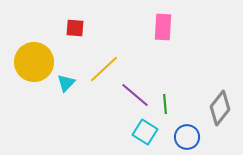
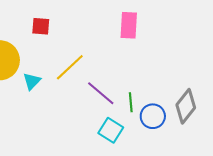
blue circle: (187, 137) -> (153, 116), moved

